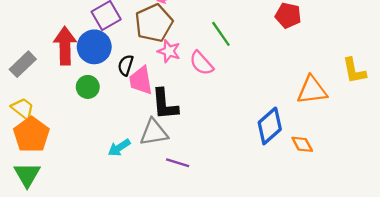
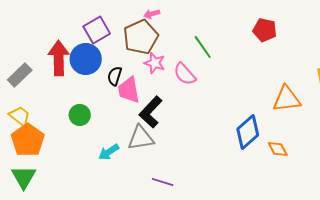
green circle: (88, 87) -> (80, 115), moved
black L-shape: (165, 104) -> (151, 112), turned 48
purple line: (178, 163) -> (163, 182), moved

